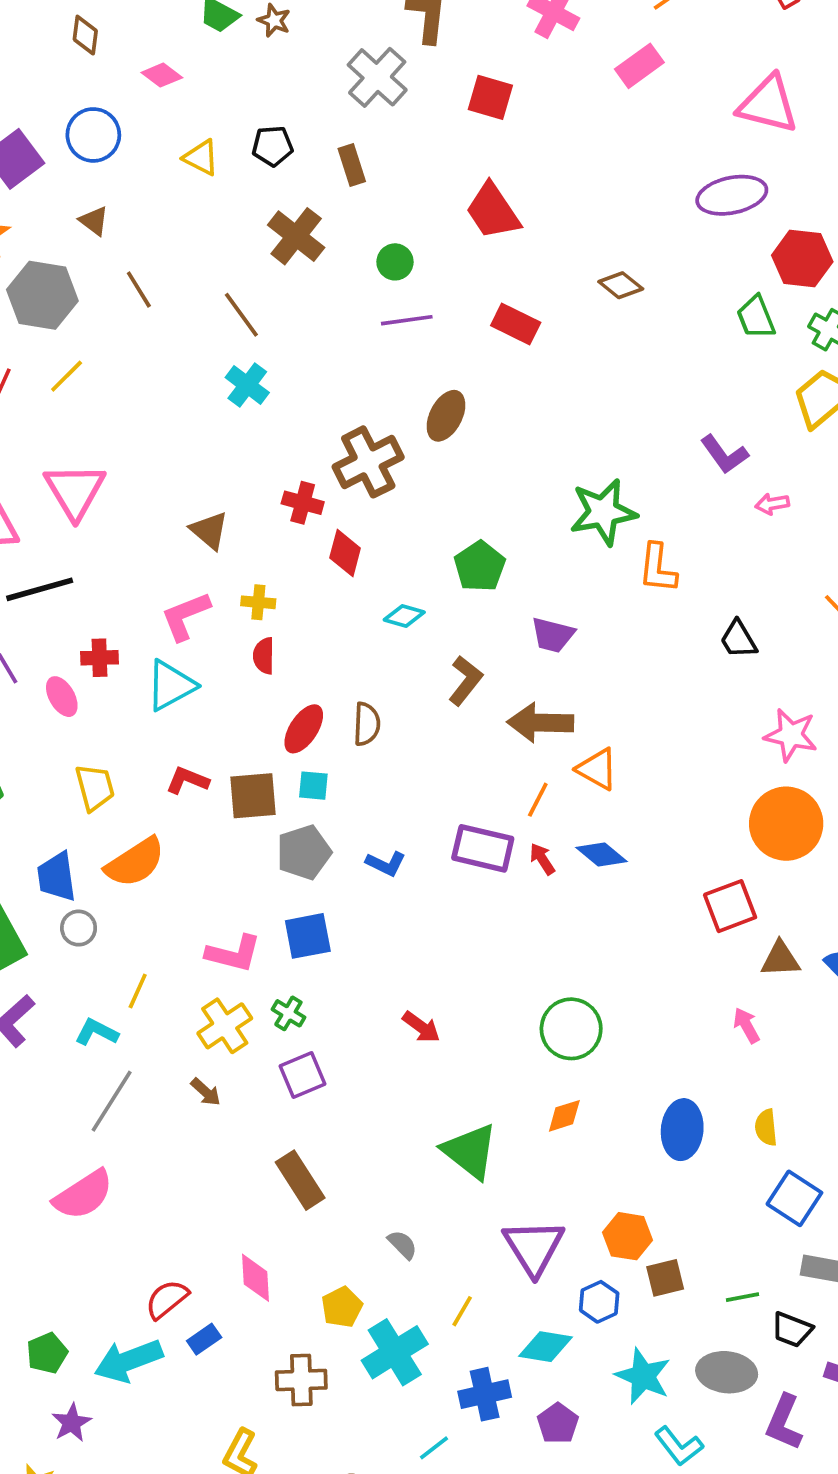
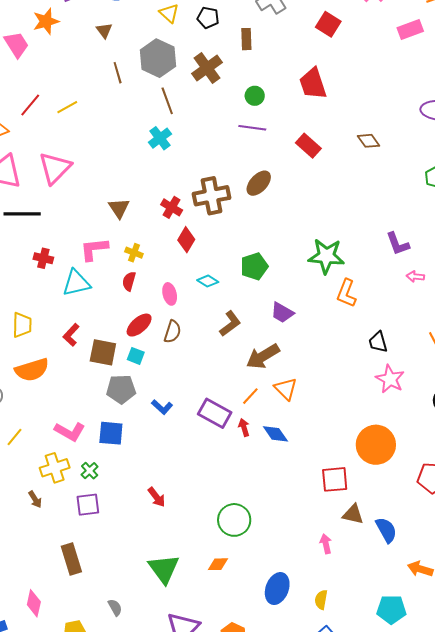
gray hexagon: (42, 295) -> (158, 58), moved
pink ellipse: (62, 697) -> (170, 294), moved
brown arrow: (540, 723) -> (263, 356), turned -48
pink star: (791, 735) -> (390, 379), moved
red L-shape: (187, 780) -> (71, 335), turned -85

